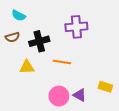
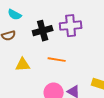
black cross: (39, 41) -> (43, 31), moved

